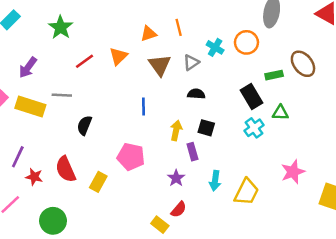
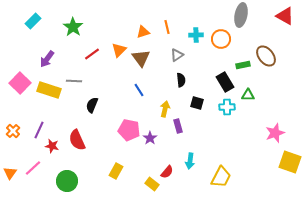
cyan cross: (215, 47) -> (196, 35), moved, turned -32
brown triangle: (160, 65) -> (141, 58), moved
black semicircle: (196, 94) -> (181, 80), turned 80
blue line: (143, 106) -> (139, 90), turned -32
black square: (206, 128) -> (197, 103), moved
cyan cross: (254, 128) -> (227, 107), turned 35
pink star: (293, 172) -> (275, 133), moved
purple star: (176, 178) -> (150, 138), moved
cyan arrow: (215, 181) -> (190, 161), moved
yellow rectangle: (98, 182) -> (116, 171), moved
yellow trapezoid: (246, 192) -> (221, 177), moved

